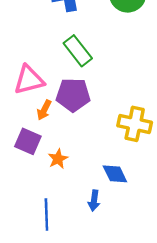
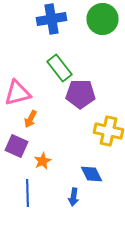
purple pentagon: (73, 95) -> (80, 94), moved
blue line: (46, 214) -> (28, 193), moved

